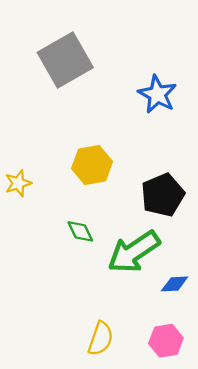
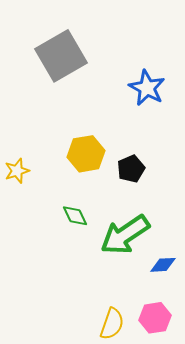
black pentagon: (163, 195) -> (131, 169), moved, size x0.7
yellow semicircle: (101, 339) -> (112, 324), moved

